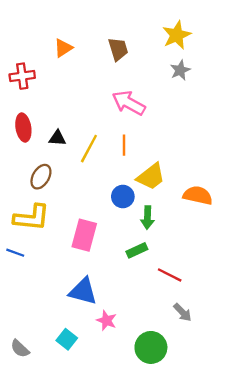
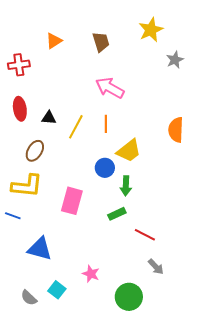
gray star: (180, 70) -> (175, 60), moved
orange semicircle: (198, 195) -> (176, 130), moved, turned -100
blue triangle: (83, 291) -> (40, 249), moved
gray semicircle: (20, 349) -> (29, 298), moved

